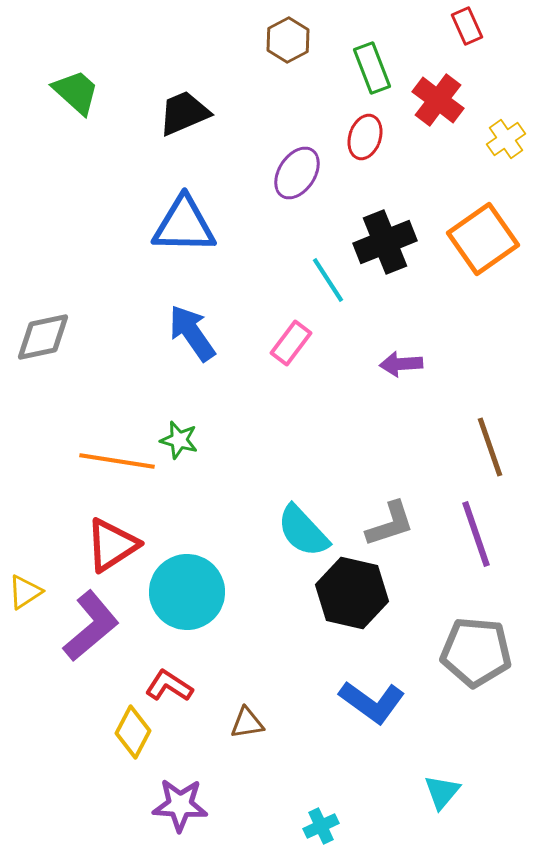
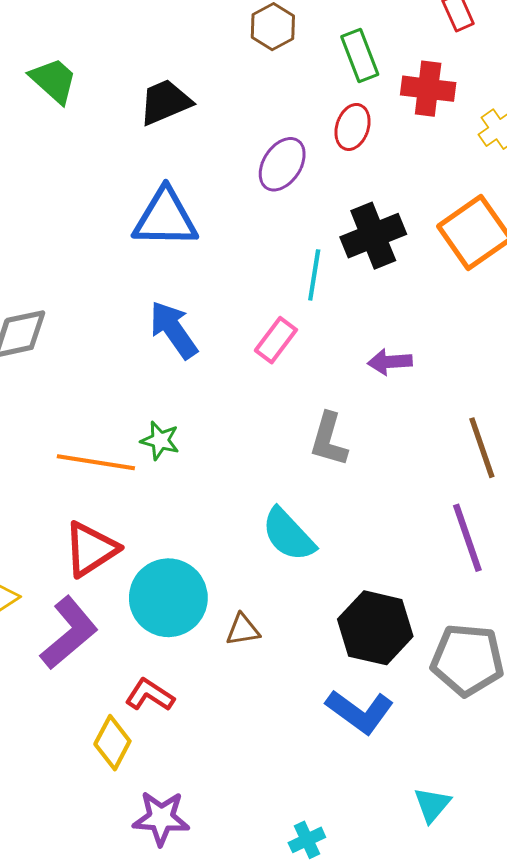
red cross: (438, 100) -> (428, 89), turned -30
cyan line: (328, 280) -> (314, 275), turned 42
gray L-shape: (390, 524) -> (329, 439), moved, turned 124
black hexagon: (352, 593) -> (375, 628), moved
brown triangle: (247, 723) -> (243, 630), moved

